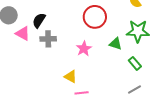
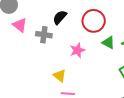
black semicircle: (39, 20) -> (60, 17), moved
green triangle: (116, 44) -> (108, 43), moved

